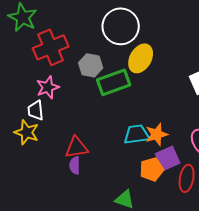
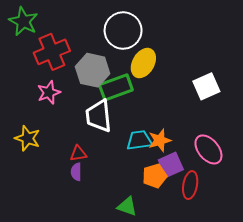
gray hexagon: (91, 65) -> (93, 70), size x1.4
white trapezoid: (36, 110) -> (99, 116), moved, size x1.6
red triangle: (77, 147) -> (78, 154), size x0.7

